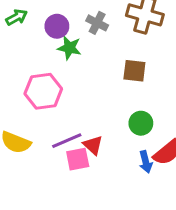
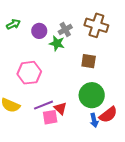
gray cross: (97, 23) -> (65, 30), turned 32
green star: (69, 48) -> (57, 43), moved
green circle: (141, 123) -> (92, 95), size x1.6

